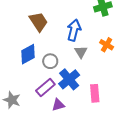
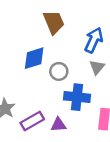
blue cross: (69, 79) -> (77, 97), turned 35
purple rectangle: (45, 87) -> (32, 121), moved

